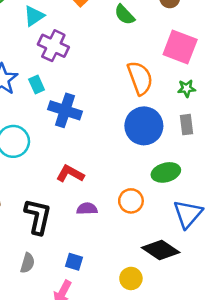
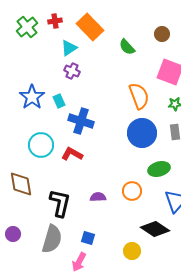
cyan triangle: (34, 16) -> (69, 48), moved
purple cross: (53, 46) -> (72, 71), size x0.7
red L-shape: (70, 174) -> (72, 154), moved
gray semicircle: (27, 263) -> (52, 239), size x1.8

